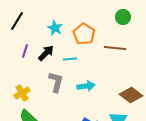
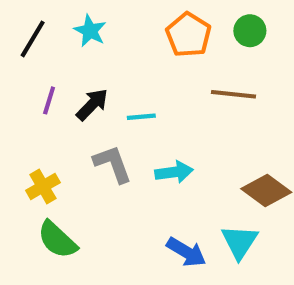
cyan star: (55, 28) -> (90, 31), moved
orange pentagon: (84, 34) -> (188, 35), moved
gray L-shape: (56, 82) -> (113, 164), turned -35

